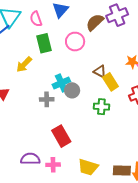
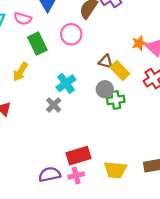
pink semicircle: (36, 19) -> (23, 19), turned -42
gray circle: (72, 90) -> (105, 89), moved
gray cross: (47, 99) -> (54, 105), turned -32
red rectangle: (61, 136) -> (78, 156), moved, turned -65

